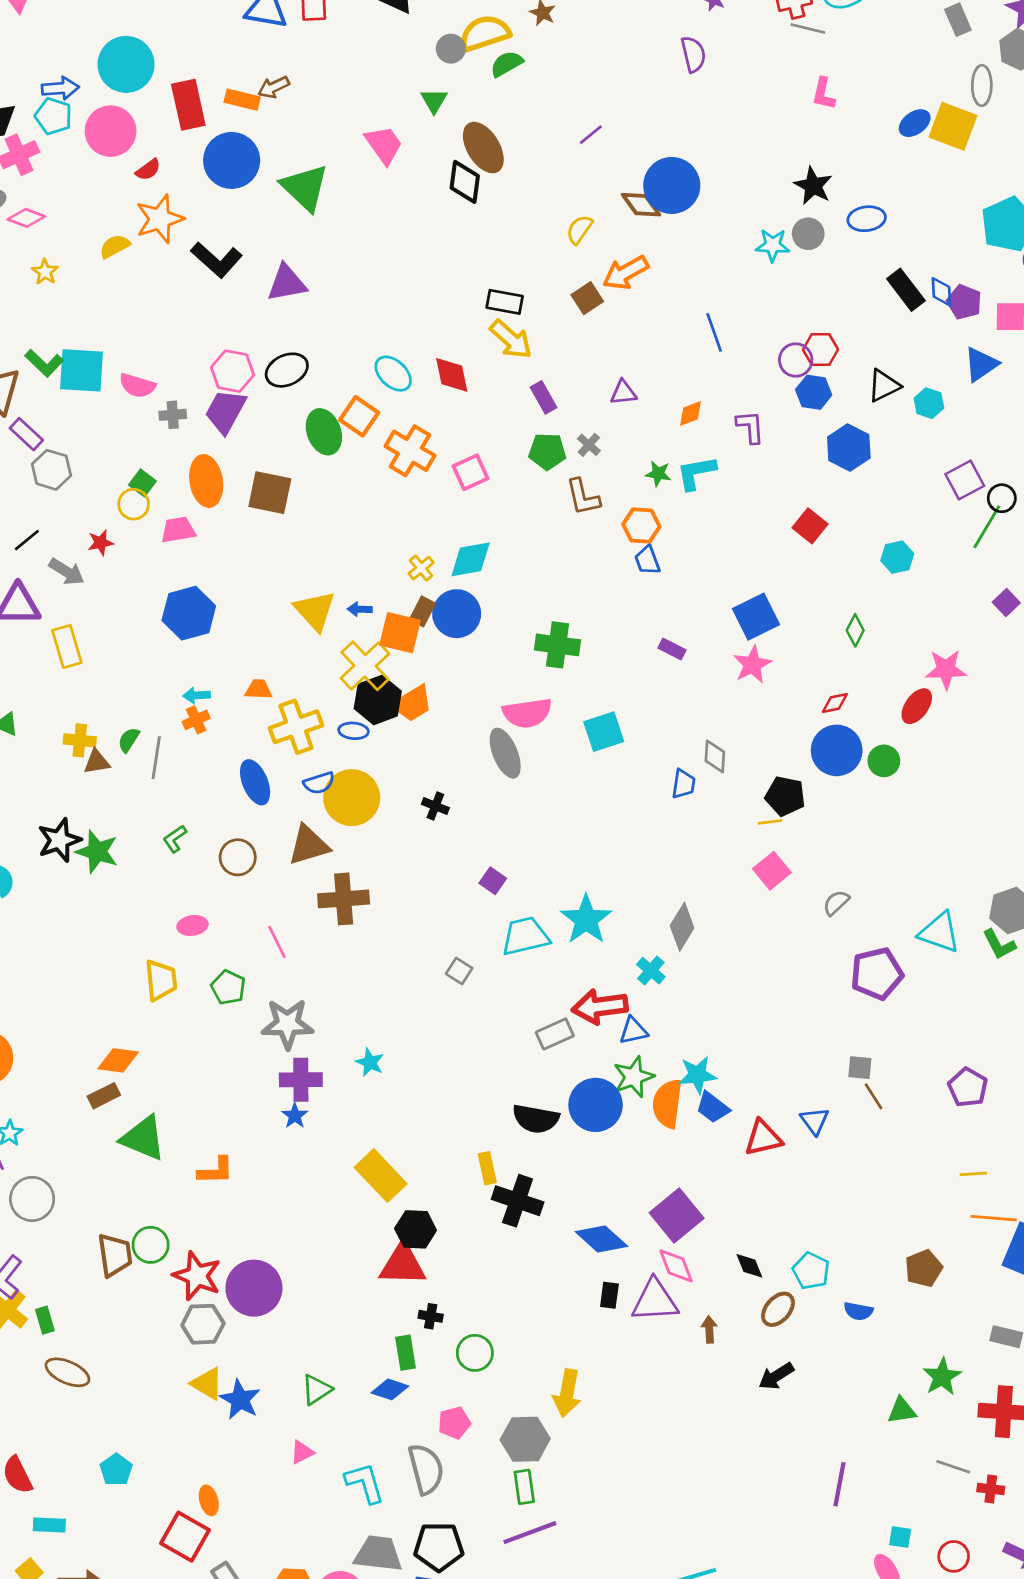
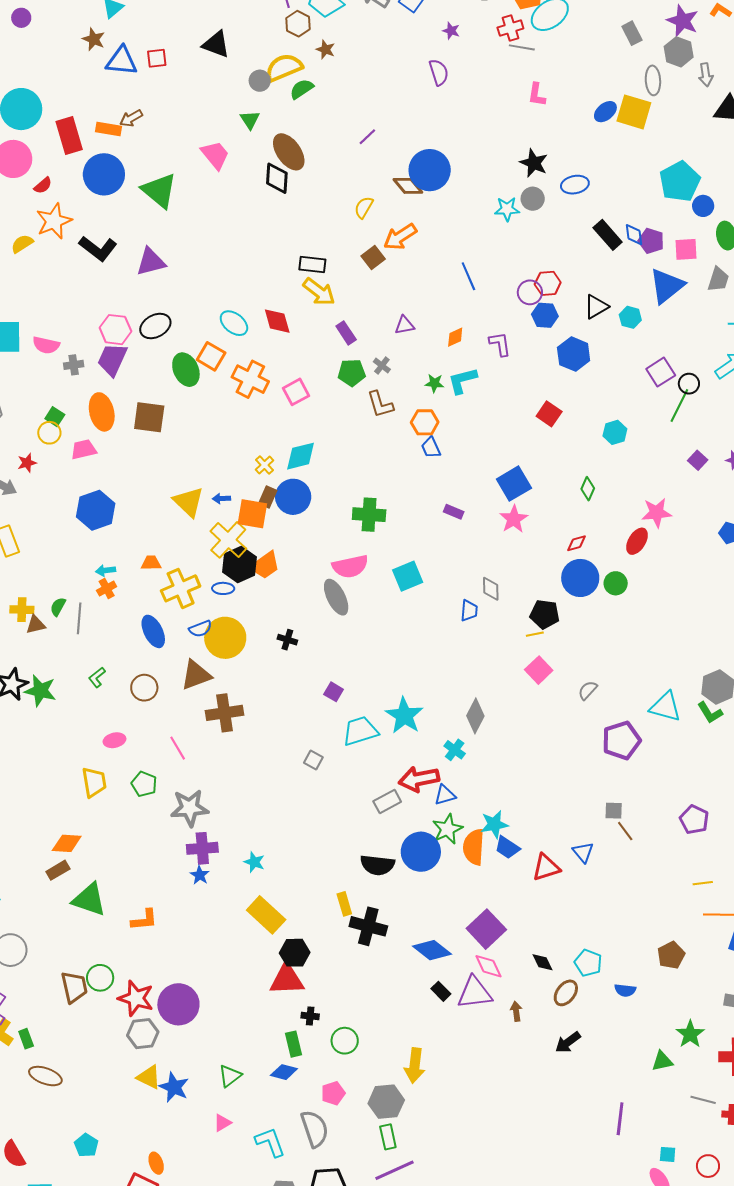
blue triangle: (981, 364) -> (667, 286), size x1.4
cyan star: (370, 1062) -> (254, 862), moved
black rectangle: (609, 1295) -> (441, 991), turned -48

